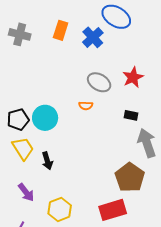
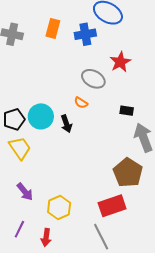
blue cross: (93, 37) -> (85, 34), turned 35
red star: (133, 77) -> (120, 62), moved
orange semicircle: (86, 106) -> (81, 103), turned 32
black arrow: (47, 161) -> (66, 124), moved

